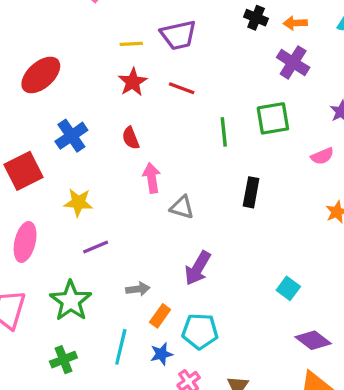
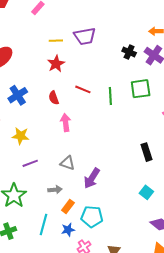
black cross: (256, 18) -> (129, 52), moved
red line: (182, 88) -> (83, 89), moved
black rectangle: (251, 192) -> (147, 152), moved, turned -30
gray triangle: (182, 207) -> (67, 163), moved

